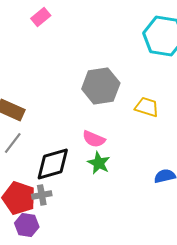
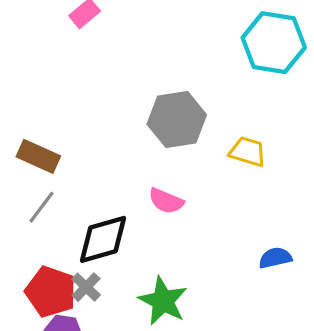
green star: (99, 163) -> (163, 301), moved, size x1.4
gray cross: (42, 195) -> (86, 287), turned -36

